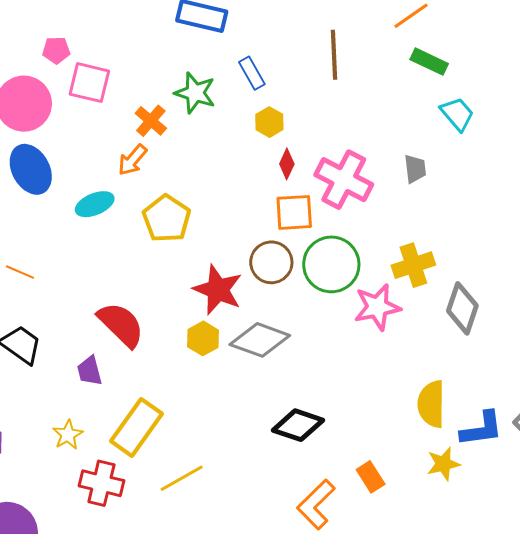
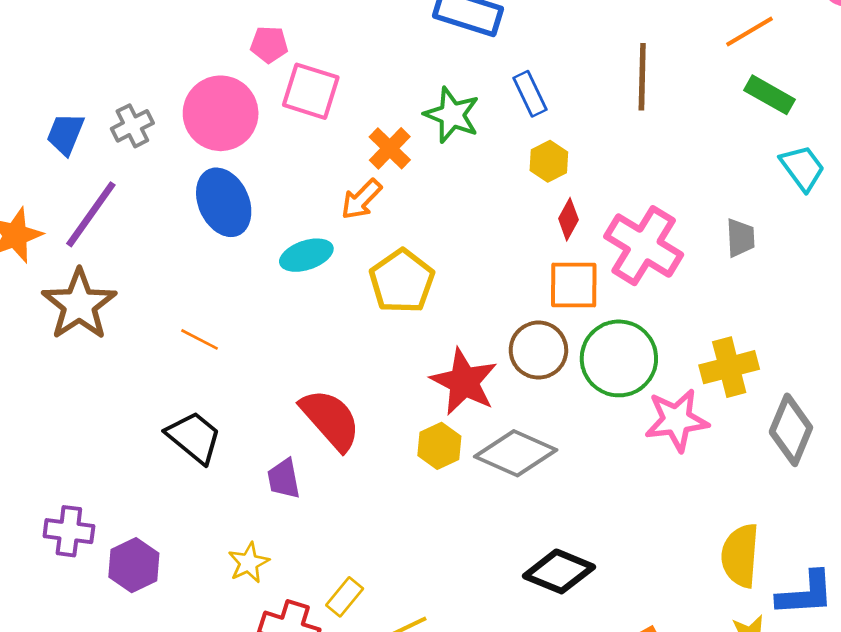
yellow rectangle: (137, 427) -> (345, 597), moved, size x0.5

